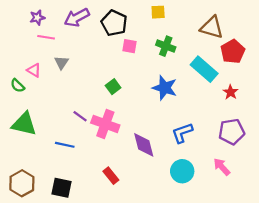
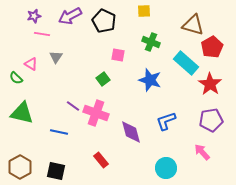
pink square: (130, 46) -> (118, 55), moved
red star: (230, 92) -> (210, 84), size x1.6
cyan circle: (182, 171) -> (166, 168), moved

